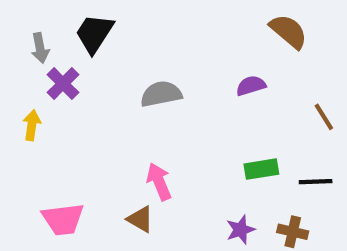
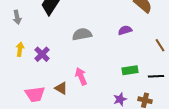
gray arrow: (40, 48) -> (17, 17), moved
purple cross: (63, 84) -> (42, 54), moved
brown triangle: (140, 219) -> (61, 88), moved

